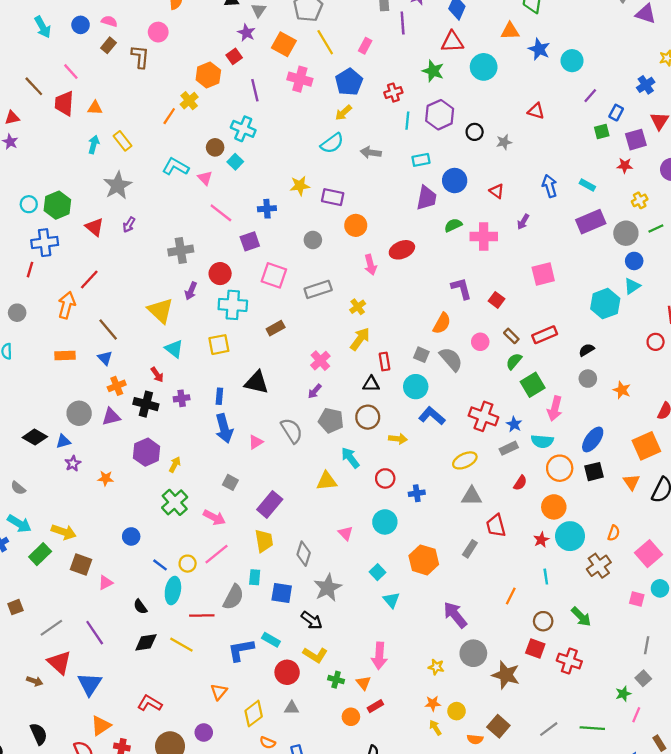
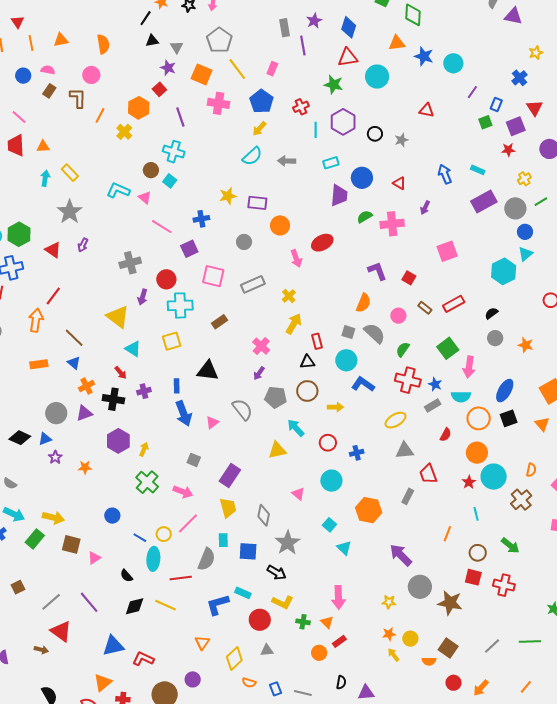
orange line: (169, 116) -> (100, 115), moved
green semicircle: (514, 361) -> (403, 349), moved
blue triangle: (90, 684) -> (113, 646), moved, turned 50

